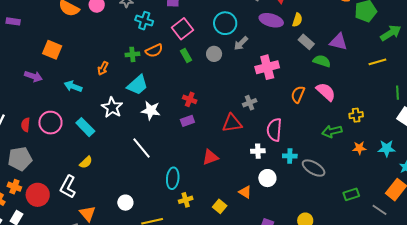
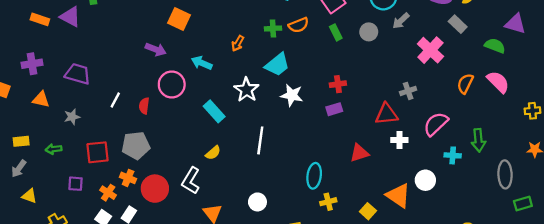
gray rectangle: (306, 42) -> (458, 24), moved
pink cross: (267, 67) -> (430, 50), turned -35
red cross: (190, 99) -> (338, 84), turned -32
pink circle: (50, 123) -> (172, 84), moved
pink semicircle: (274, 130) -> (436, 124), turned 40
green arrow: (332, 131) -> (478, 140), moved, turned -84
white line: (142, 148) -> (260, 140), moved, turned 45
white cross: (258, 151) -> (399, 140), moved
gray ellipse: (314, 168) -> (505, 174), moved, turned 55
orange triangle: (245, 192) -> (398, 196), size x1.6

